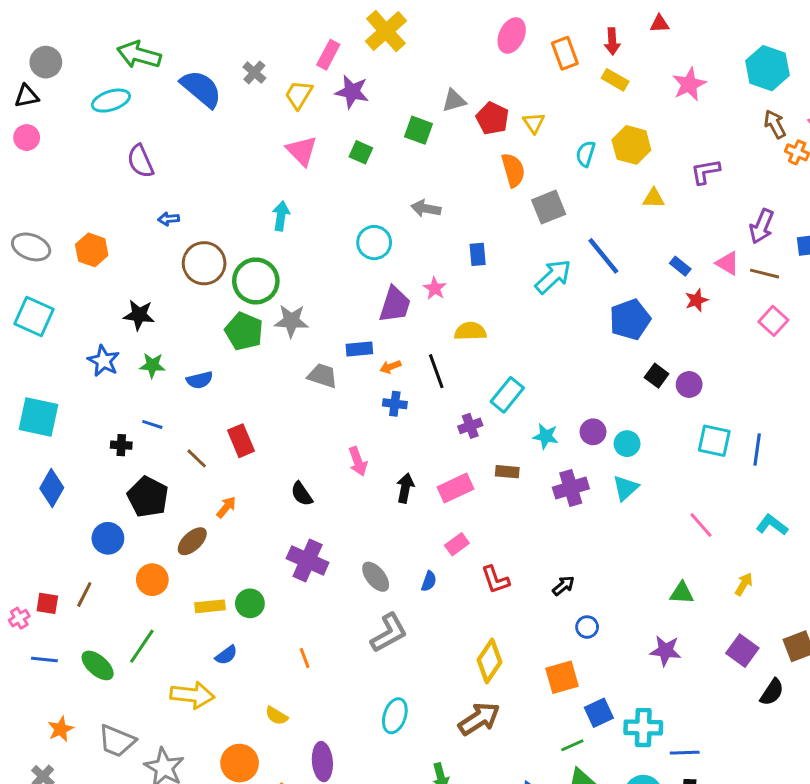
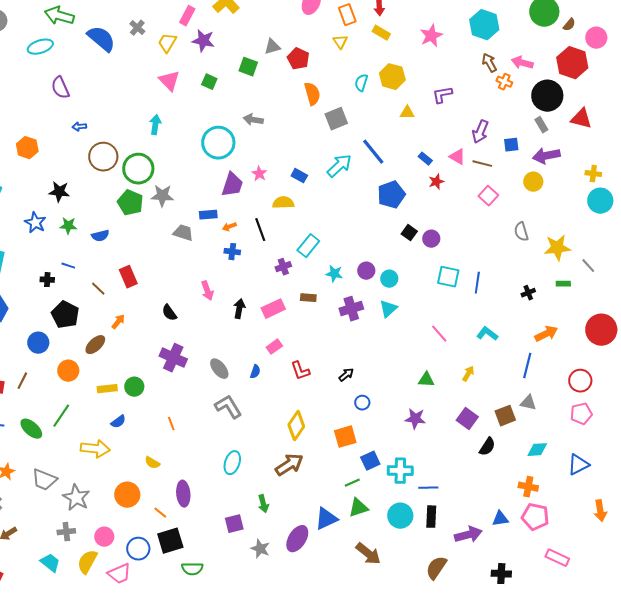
yellow triangle: (534, 123) -> (340, 42), moved
cyan circle: (374, 243) -> (218, 143), size x1.4
blue rectangle: (478, 254) -> (299, 176), moved, turned -56
gray L-shape: (389, 633) -> (228, 407), turned -92

